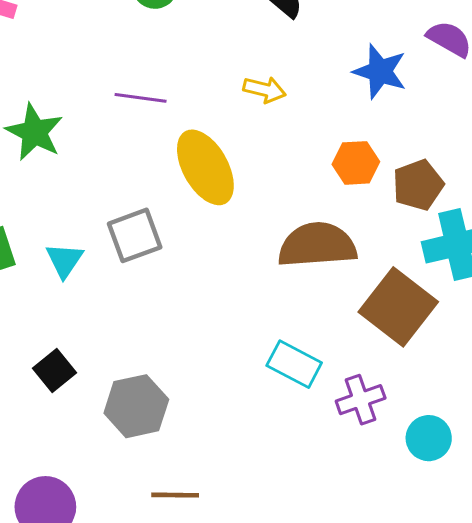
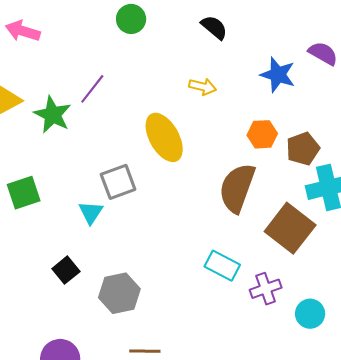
purple line: (141, 98) -> (92, 89), moved, turned -60
brown semicircle: (317, 245) -> (237, 188), turned -66
cyan triangle: (65, 260) -> (91, 213), moved

